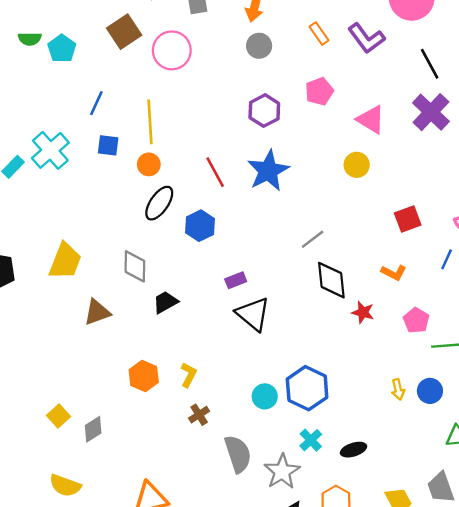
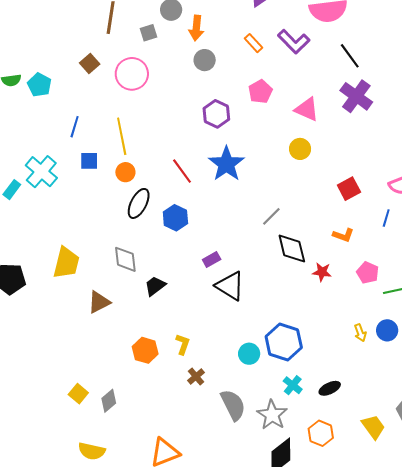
brown square: (124, 32) -> (90, 63), size x0.7

